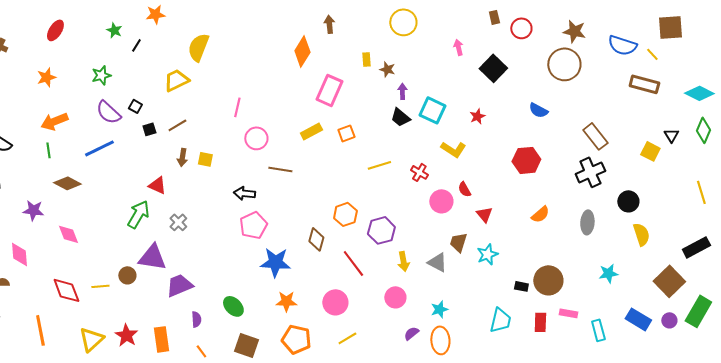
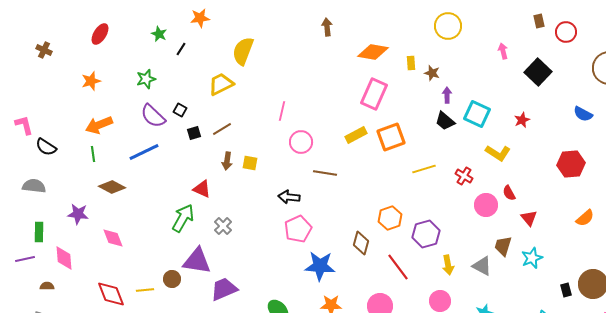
brown arrow: (329, 24) -> (327, 27), moved
orange diamond: (302, 51) -> (373, 52), moved, turned 68
orange square: (346, 133) -> (391, 137), size x1.6
black rectangle: (521, 286) -> (566, 290), turned 64

